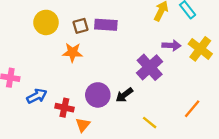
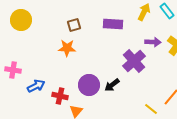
yellow circle: (46, 22) -> (21, 20), moved
purple rectangle: (106, 25) -> (113, 24), moved
yellow line: (150, 123) -> (151, 109), moved

